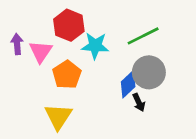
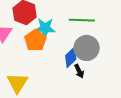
green line: (143, 36) -> (82, 20), turned 30
orange pentagon: (67, 75) -> (35, 40), moved

